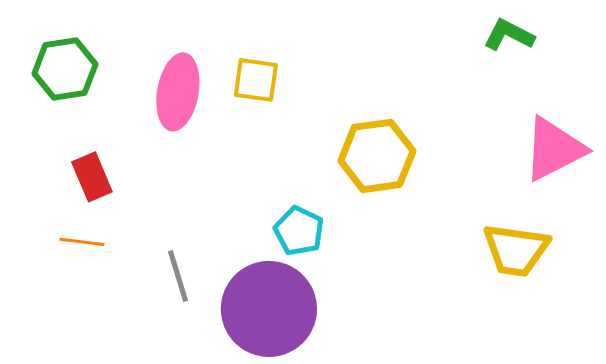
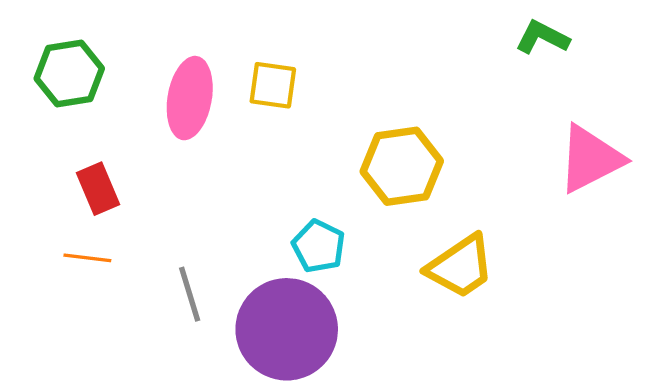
yellow trapezoid: (516, 250) -> (460, 266), moved, turned -42

